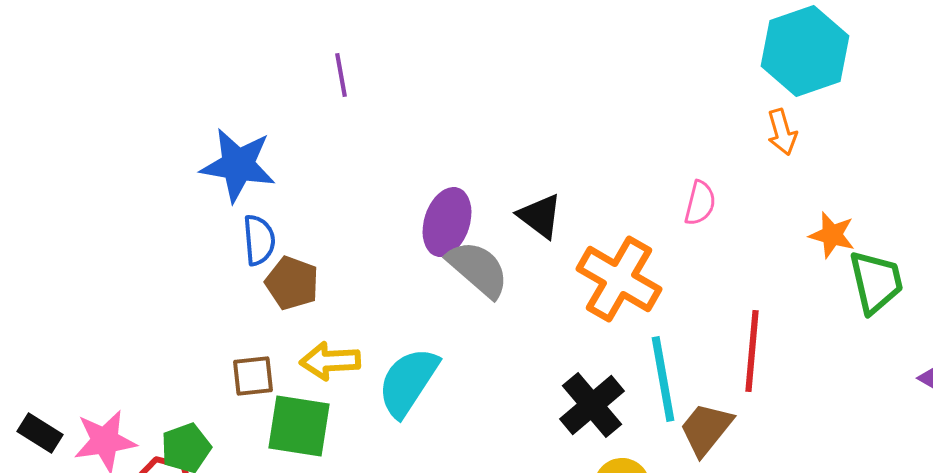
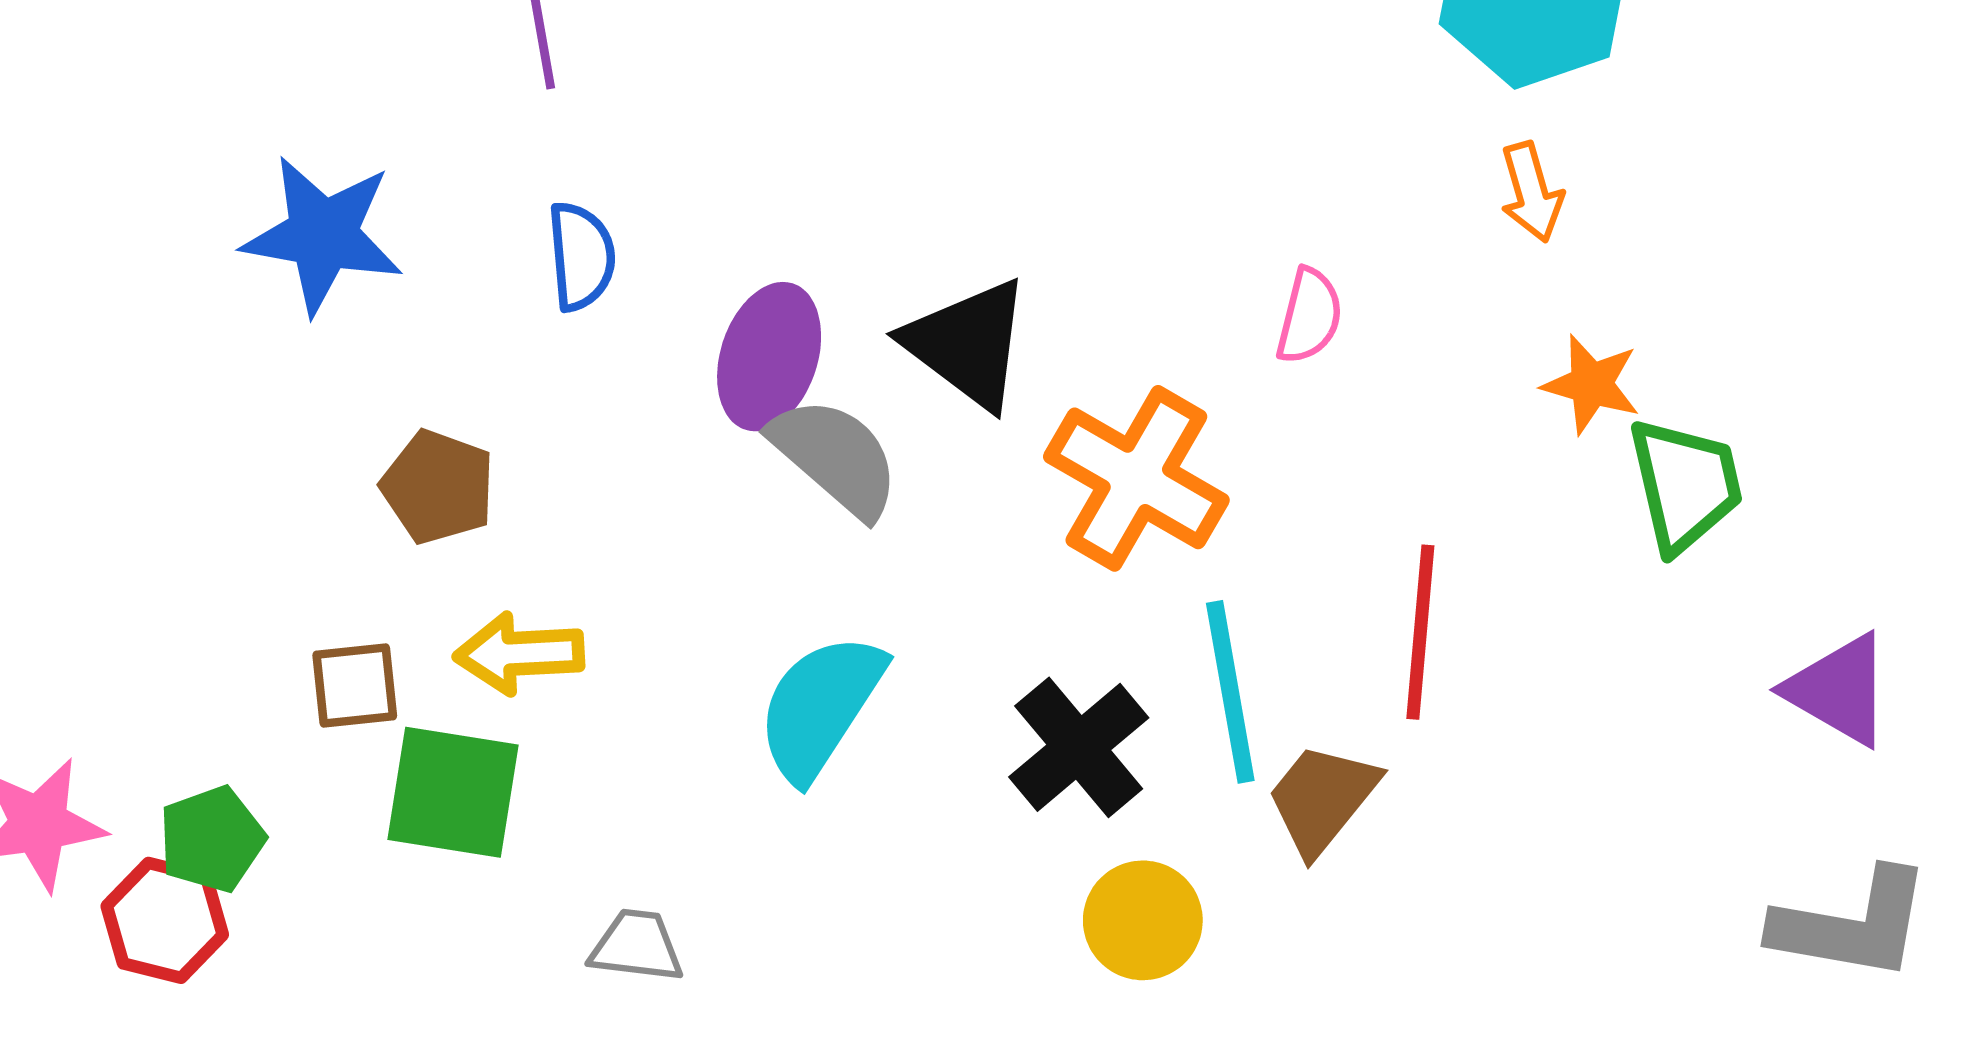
orange arrow: (782, 132) -> (1531, 192), moved
black triangle: (540, 216) -> (968, 344), size x1.4
blue semicircle: (259, 240) -> (581, 256), moved
cyan semicircle: (408, 382) -> (820, 707), moved

